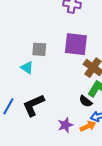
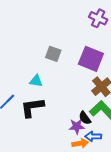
cyan triangle: (27, 68) -> (36, 81), moved, turned -40
purple star: (65, 125) -> (77, 126), moved

